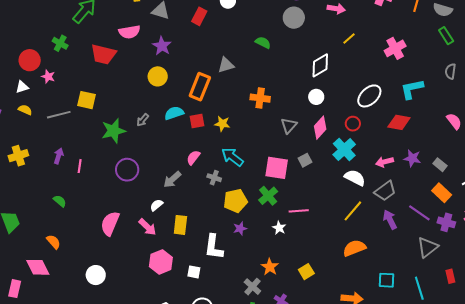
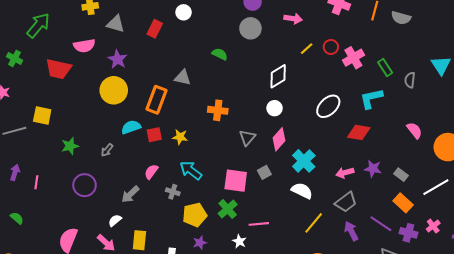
green rectangle: (446, 36) -> (385, 67), moved
gray triangle: (226, 65) -> (183, 78), turned 30
yellow circle: (158, 76) -> (114, 90), size x1.4
gray arrow: (143, 120) -> (107, 150), moved
red circle: (353, 124) -> (331, 47), moved
green star: (113, 131) -> (70, 146), size x0.7
white semicircle: (355, 178) -> (302, 191), moved

